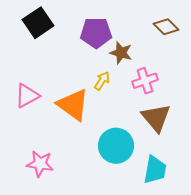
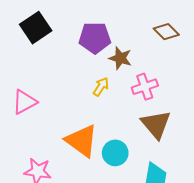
orange triangle: (73, 105) -> (82, 141), moved
cyan circle: (116, 146) -> (115, 153), size x0.7

